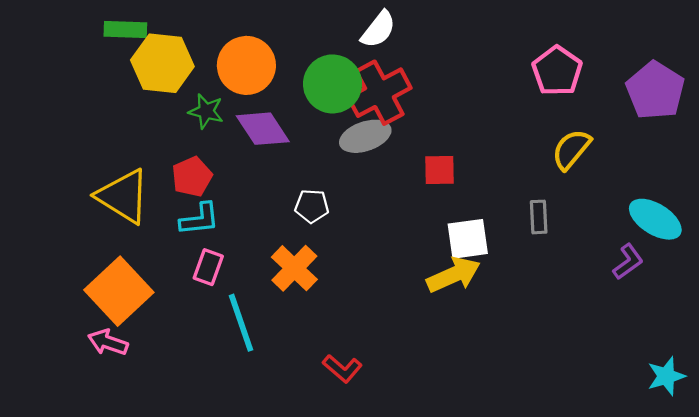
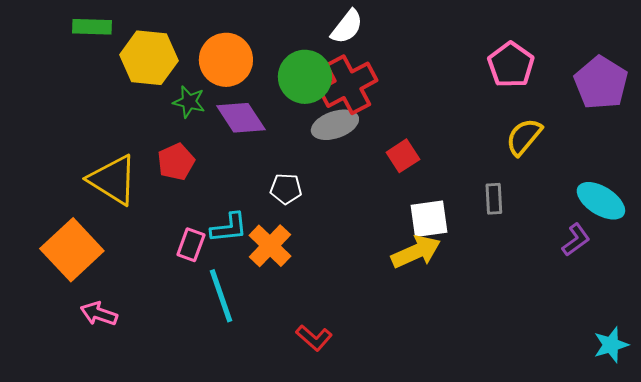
green rectangle: (125, 29) -> (92, 27), moved
red square: (439, 170) -> (403, 156), turned -32
cyan L-shape: (200, 219) -> (229, 228), moved
orange square: (119, 291) -> (72, 250), moved

